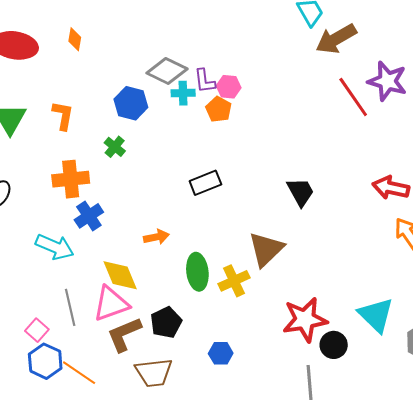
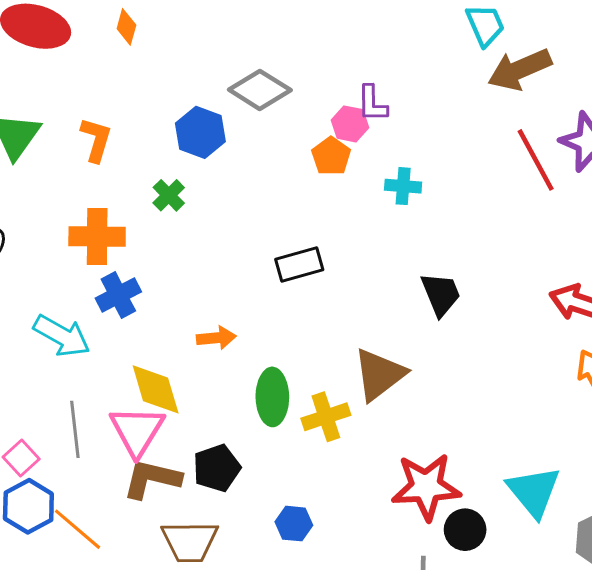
purple L-shape: (205, 81) -> (372, 104), moved
cyan cross: (183, 93) -> (403, 186), moved
pink triangle: (111, 304) -> (137, 431), turned -45
brown L-shape: (124, 334) -> (152, 479), turned 30

